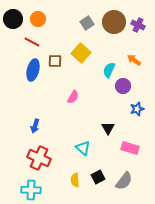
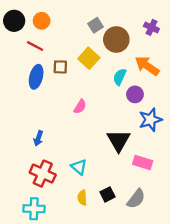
brown circle: (114, 22) -> (116, 39), moved
orange arrow: (134, 60) -> (147, 66), size x1.6
blue star: (137, 109) -> (150, 120), size x1.5
black triangle: (108, 128) -> (119, 141), size x1.6
cyan triangle: (83, 148) -> (79, 167), moved

